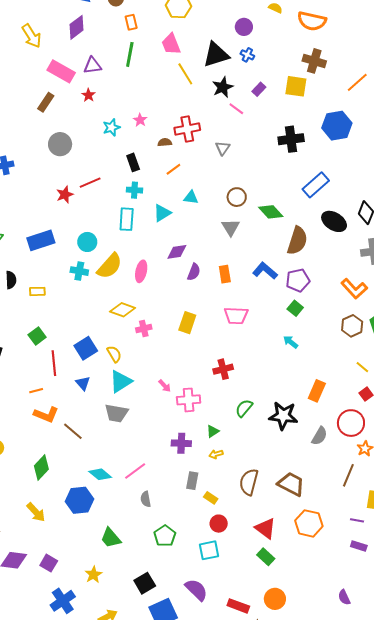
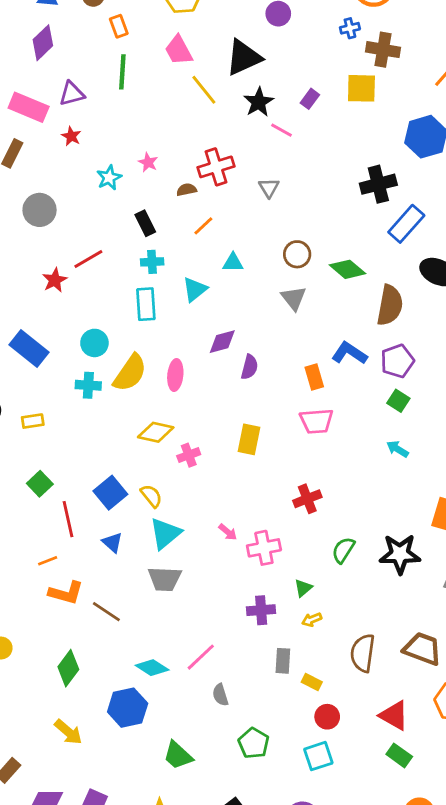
blue cross: (247, 55) -> (350, 28), moved, turned -32
black cross: (291, 139) -> (378, 184), moved
blue rectangle: (41, 240) -> (29, 349), turned 64
orange rectangle: (225, 274) -> (314, 377), moved

